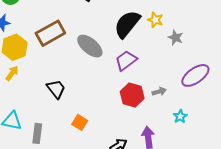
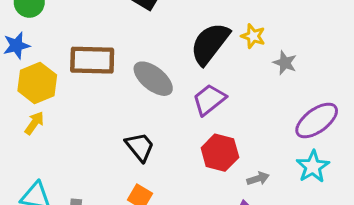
brown rectangle: (50, 33) -> (92, 60), turned 32
black trapezoid: (56, 89) -> (140, 147), moved
gray arrow: (159, 92) -> (258, 179), moved
cyan star: (180, 116) -> (313, 167), moved, size x1.5

